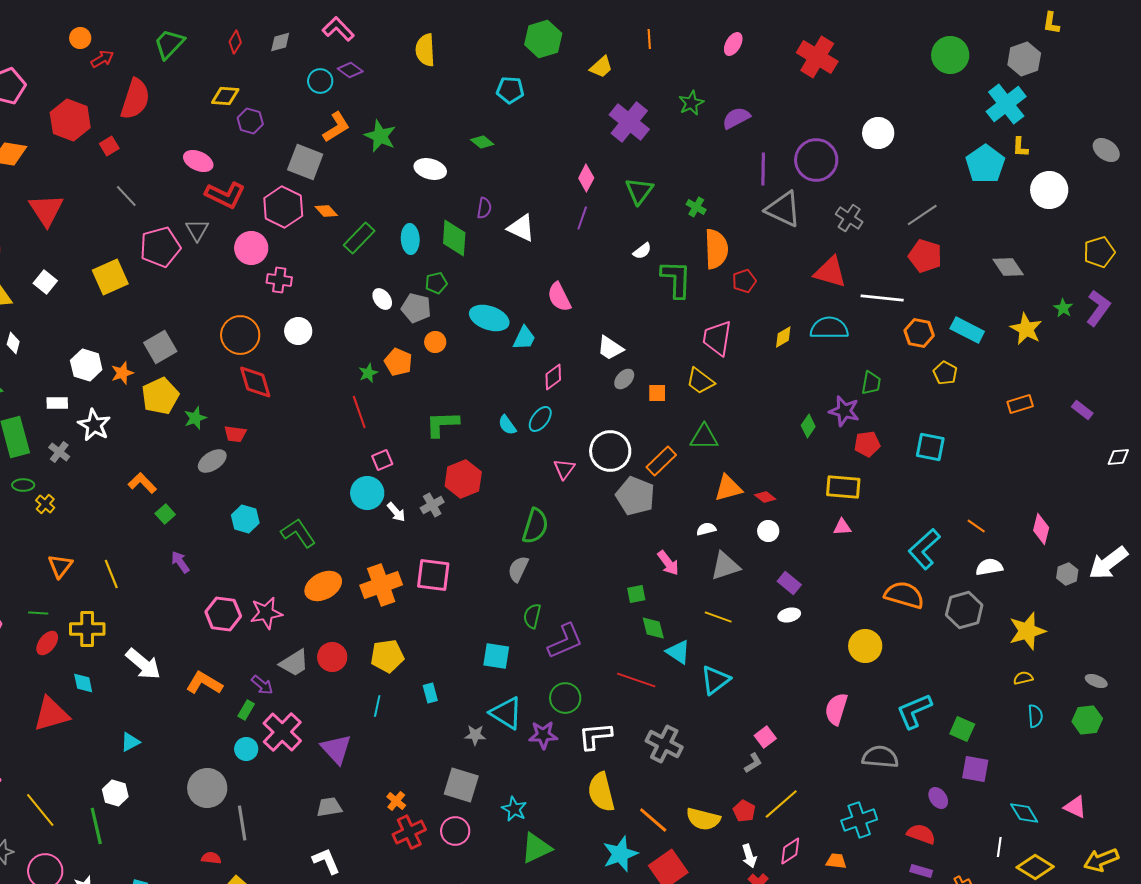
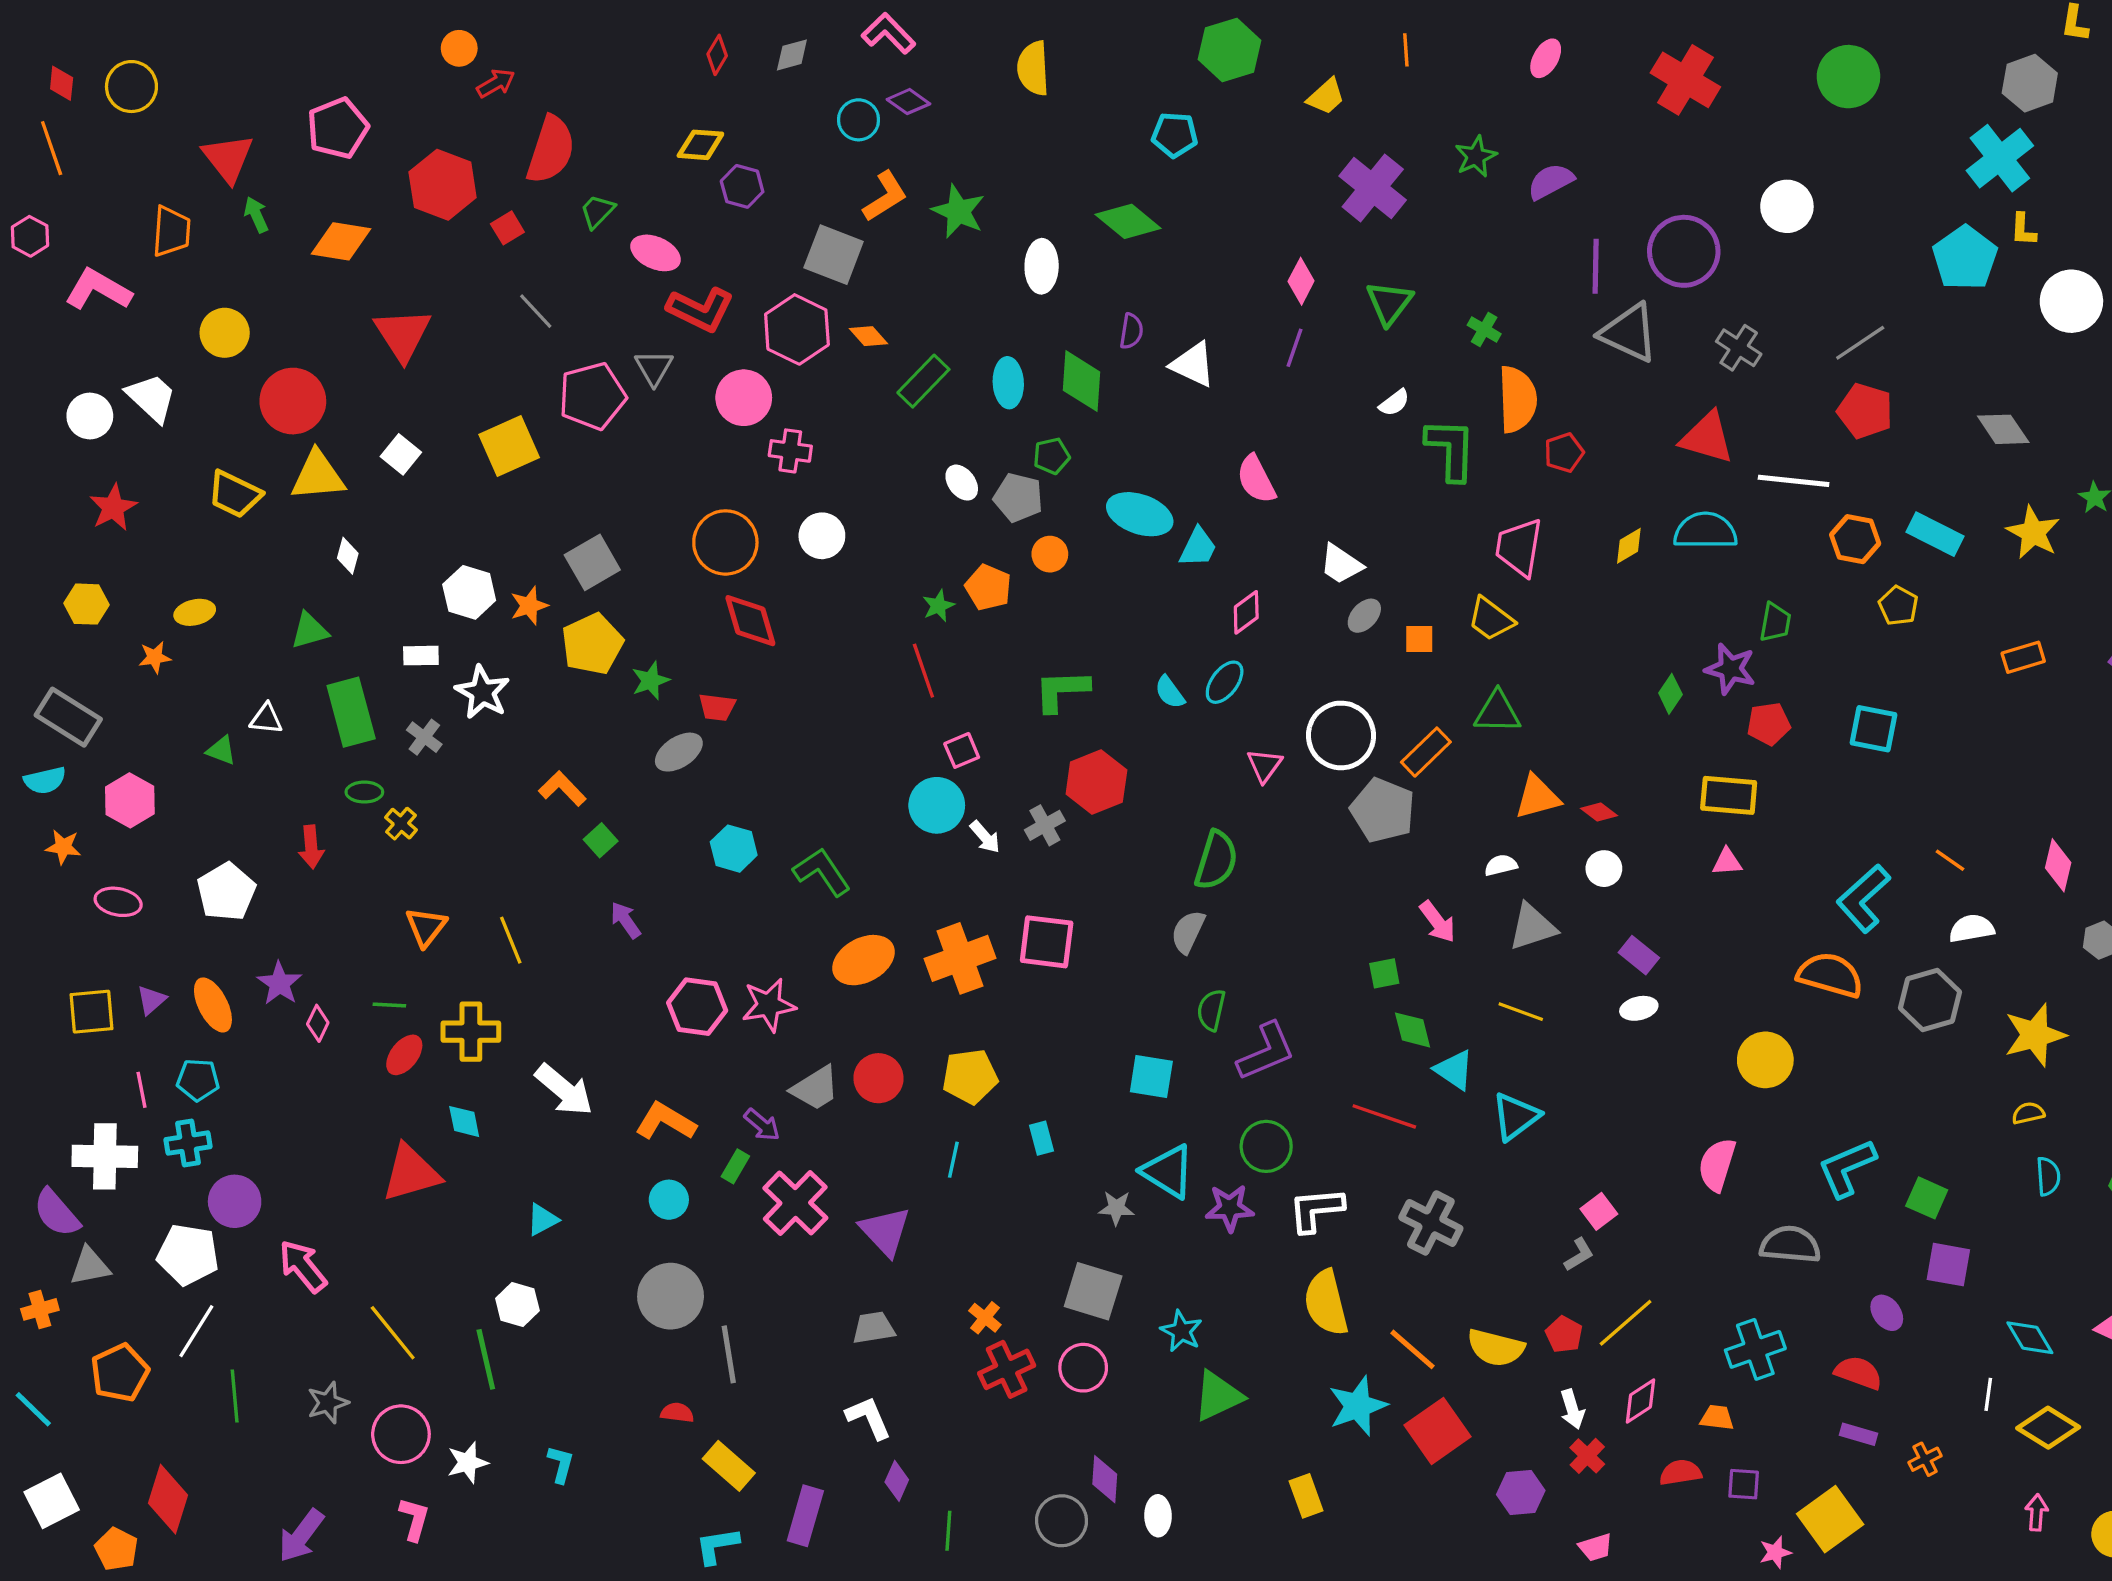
green trapezoid: (169, 44) -> (597, 211), moved, size x0.7
green circle: (950, 55) -> (1848, 77), moved
green diamond: (482, 142) -> (1128, 221), size x1.6
white ellipse: (430, 169) -> (1042, 266), turned 76
cyan circle: (246, 749) -> (669, 1200), moved

